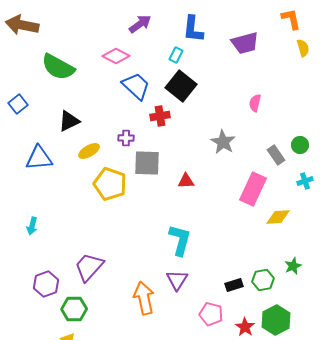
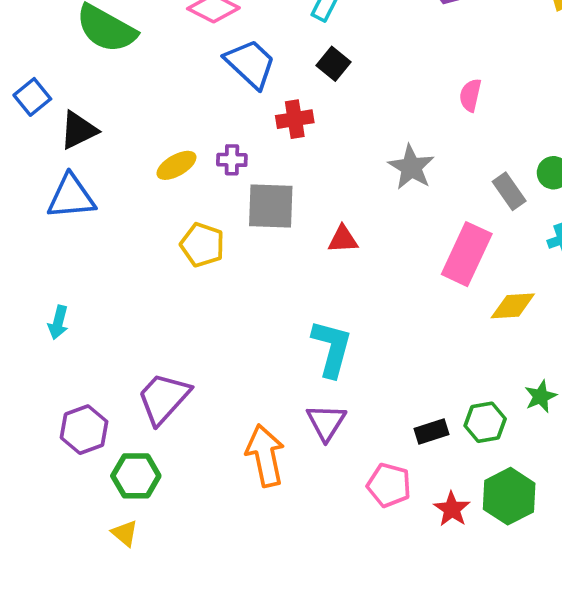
black square: (181, 86) -> (334, 64), size x0.6
black triangle: (69, 121) -> (79, 130), moved
yellow ellipse: (89, 151) -> (176, 165), moved
yellow pentagon: (110, 184) -> (202, 245), size x0.7

